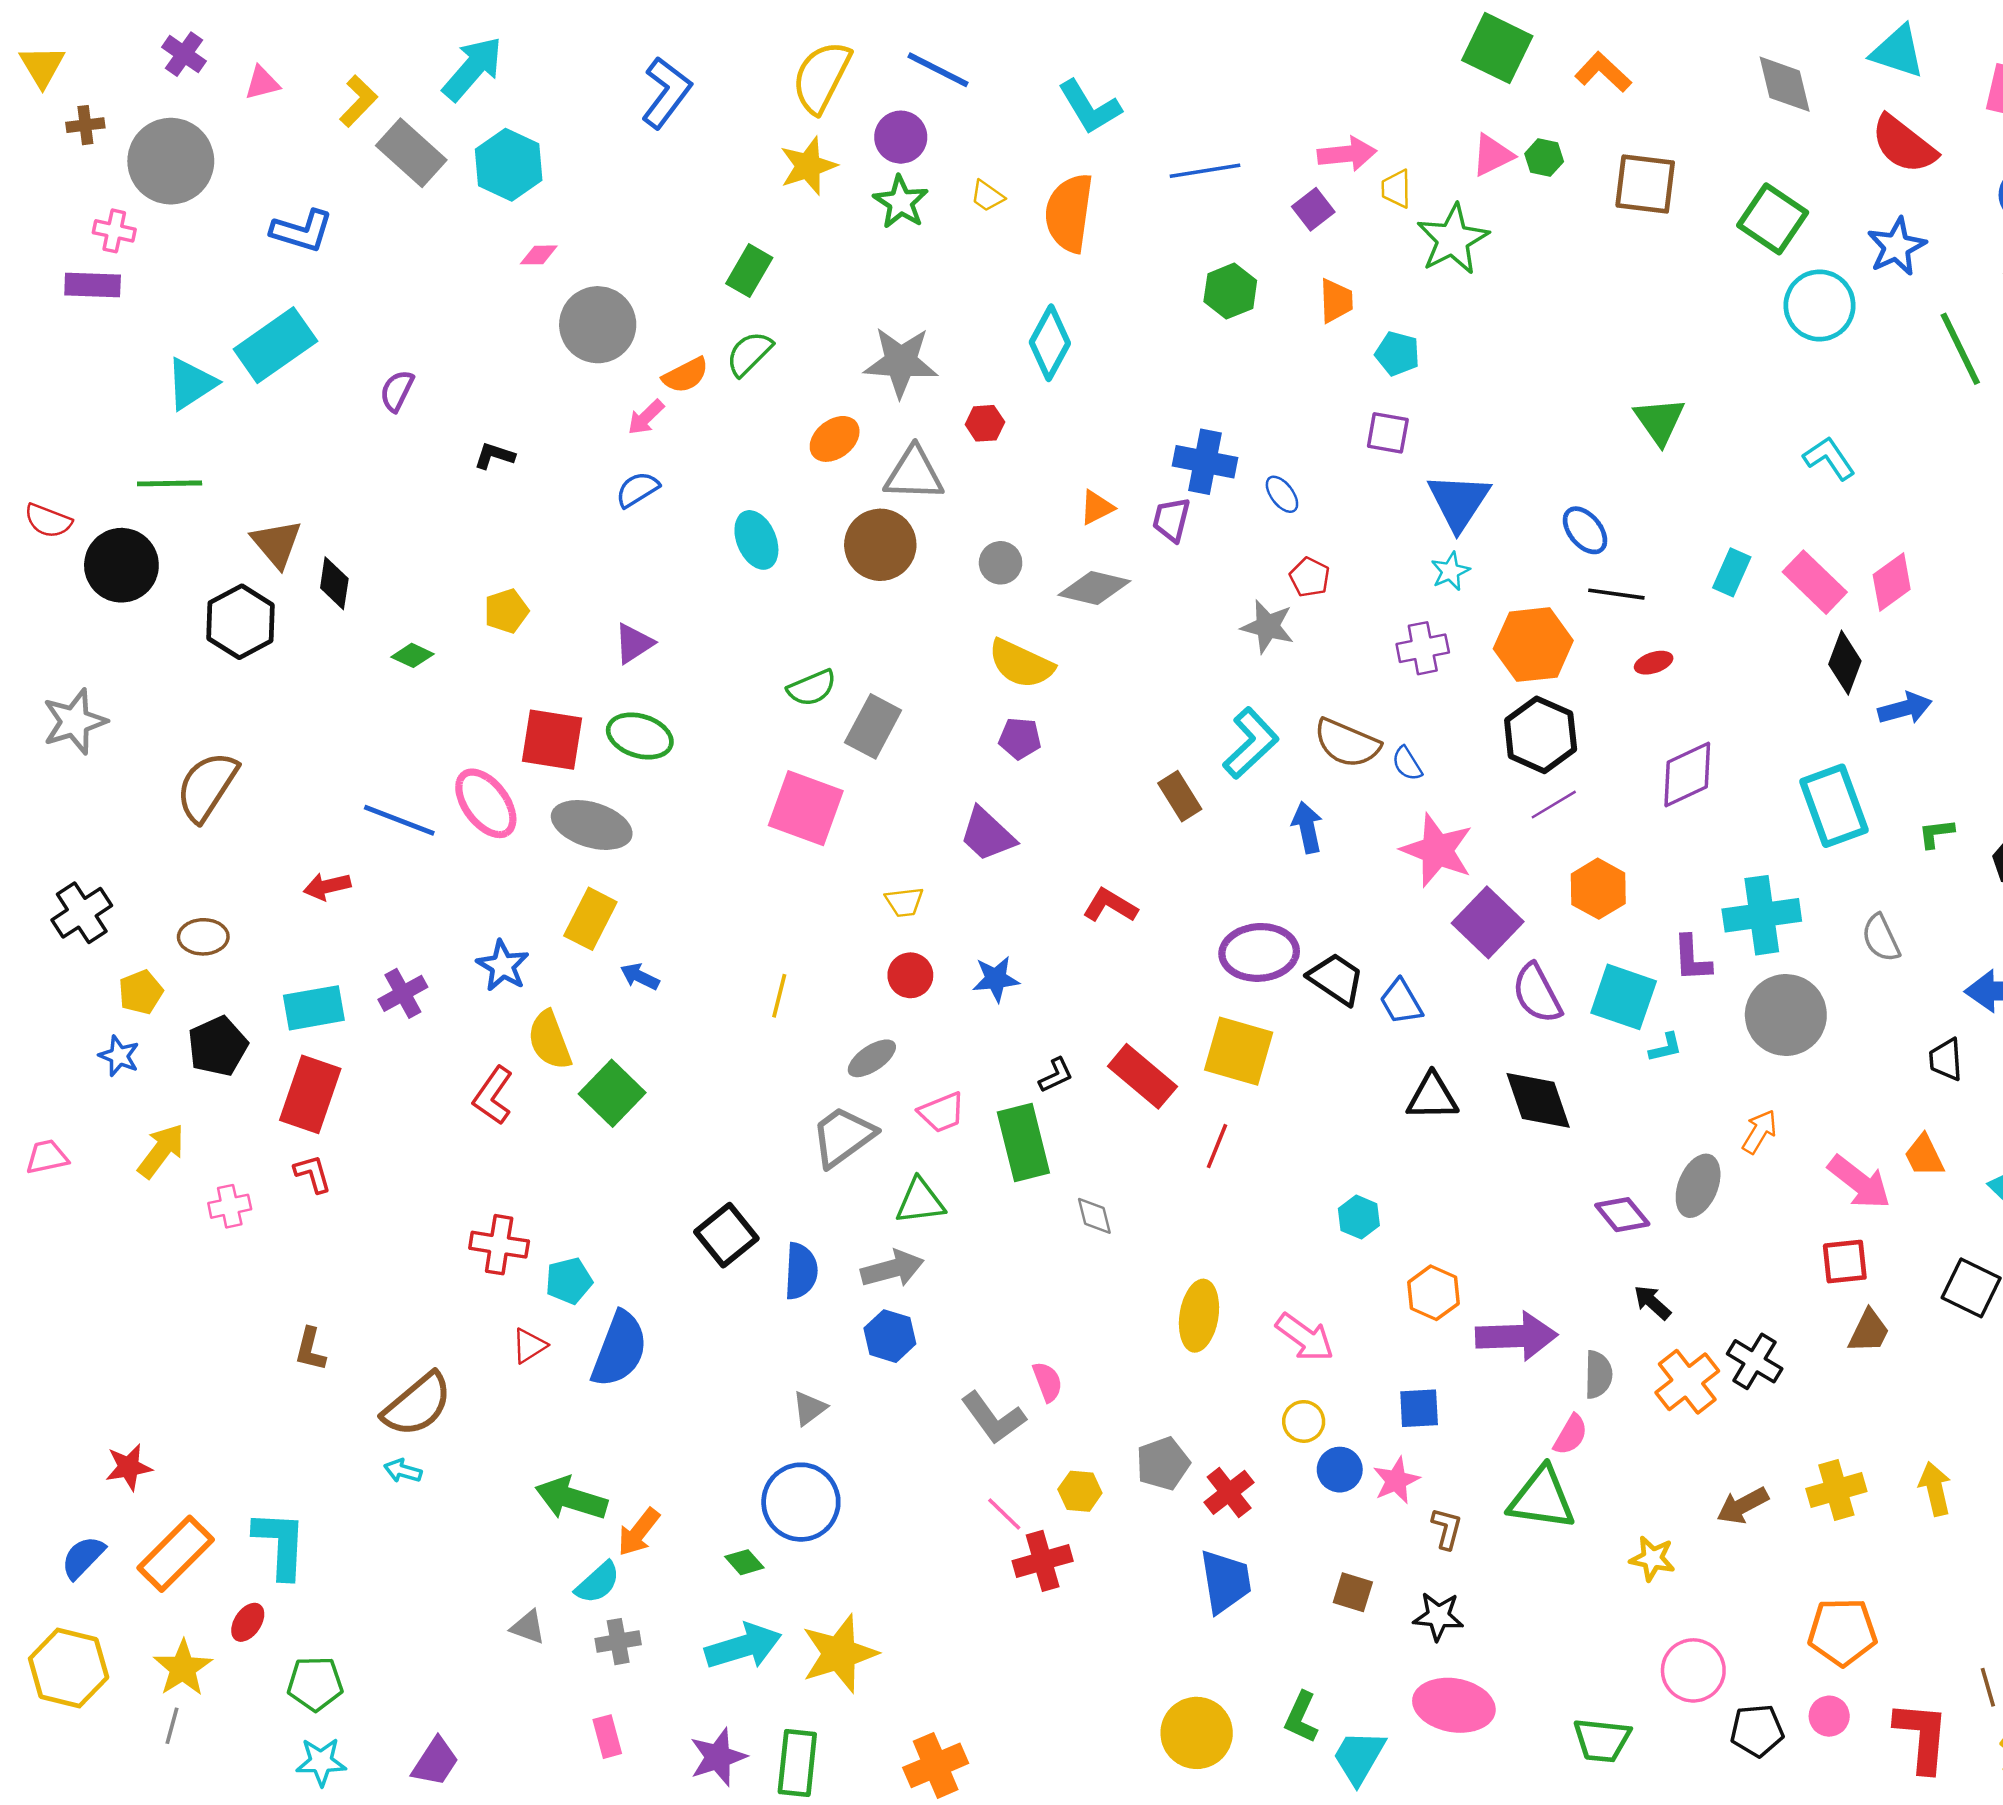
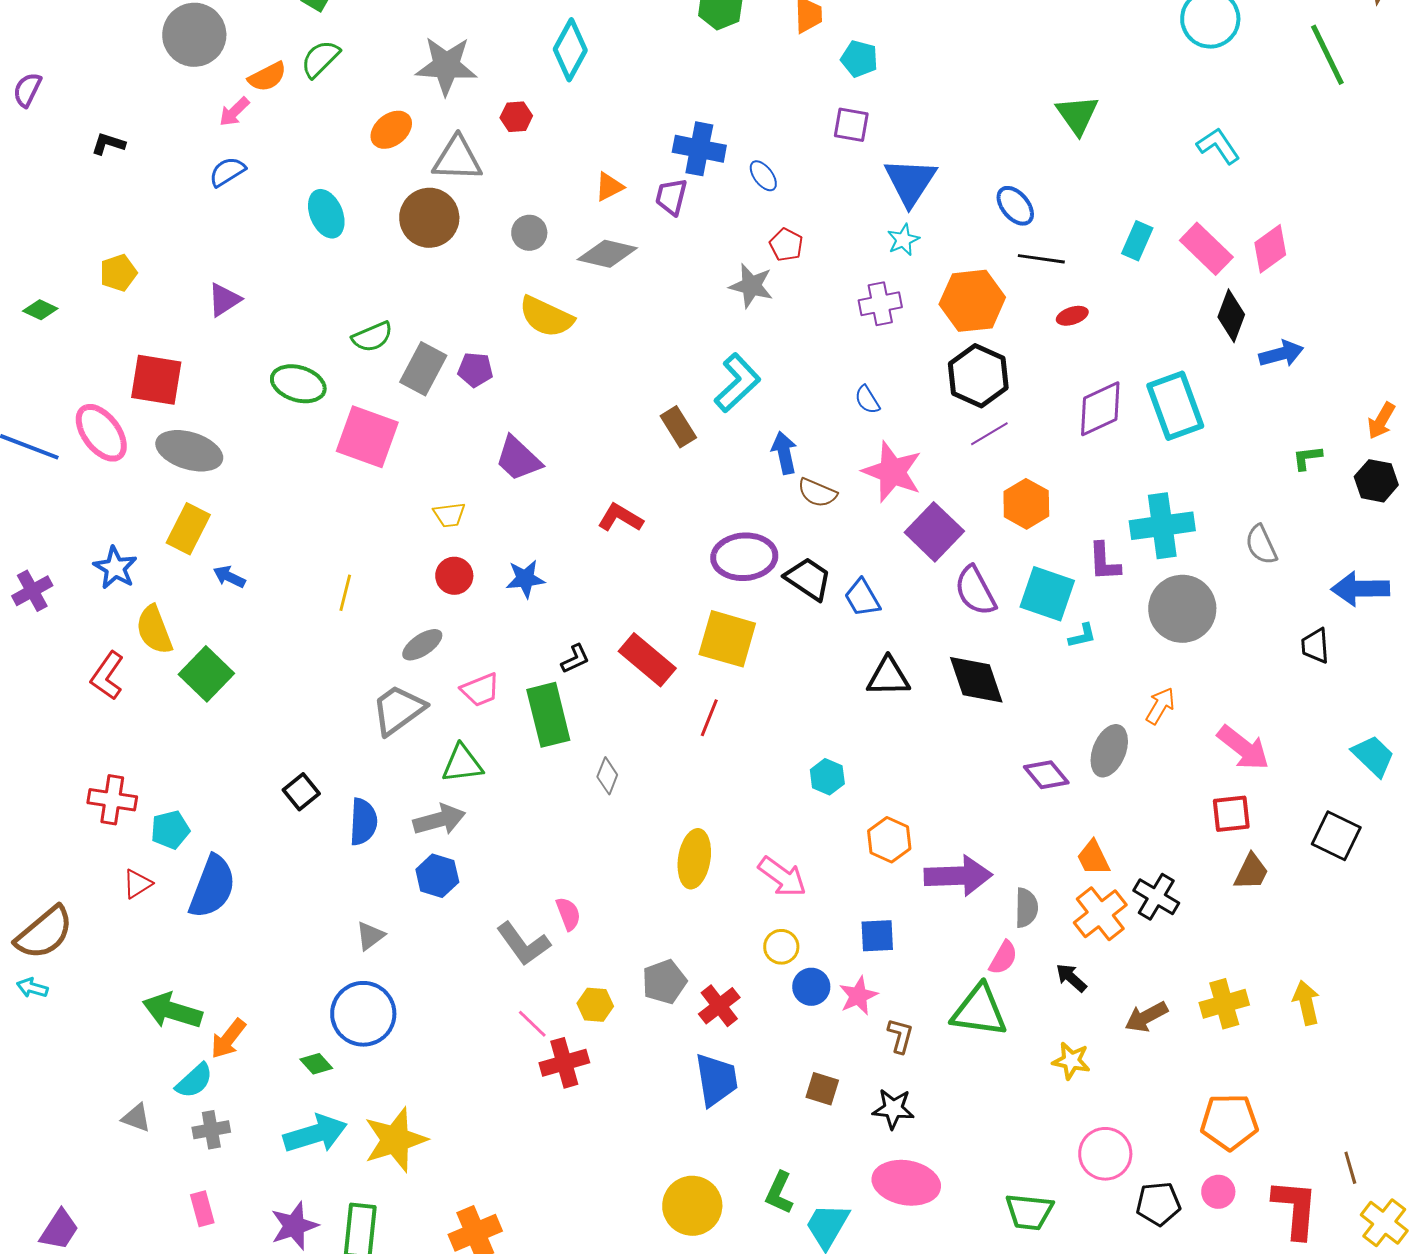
green ellipse: (640, 736) -> (298, 384), moved
purple pentagon: (1020, 738) -> (475, 370), moved
brown semicircle: (1347, 743) -> (817, 493), moved, size x0.7
cyan rectangle: (1834, 806) -> (1175, 406), moved
orange trapezoid: (1924, 1156) -> (1093, 858), moved
gray diamond: (1094, 1216) -> (607, 776), turned 36
black square: (726, 1235) -> (301, 792), size x0.7
black arrow: (1652, 1302) -> (1071, 978), moved

